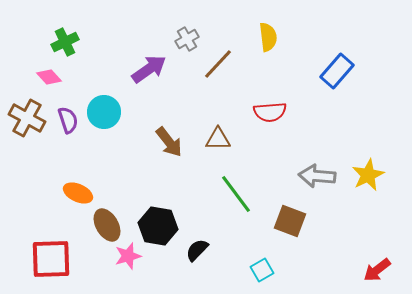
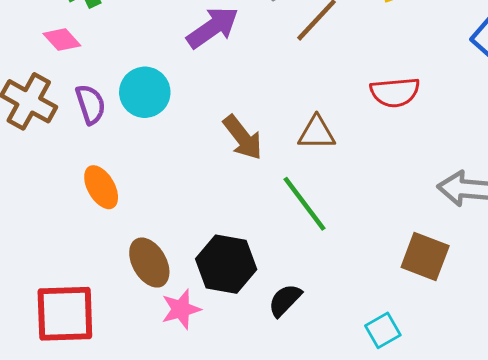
orange ellipse: (78, 193) -> (101, 187), moved, turned 36
green line: (236, 194) -> (304, 204), moved

